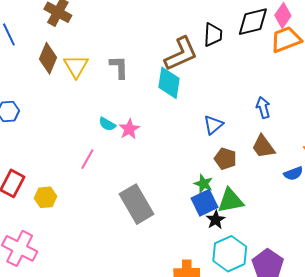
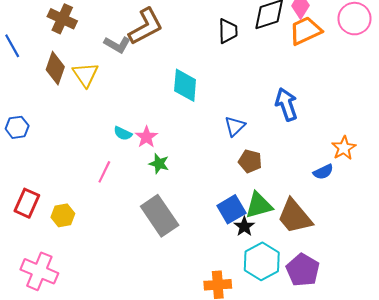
brown L-shape: (181, 54) -> (146, 26), moved
gray L-shape: (119, 67) -> (117, 45), moved, turned 125
blue arrow: (263, 108) -> (286, 104), size x1.4
brown trapezoid: (263, 147) -> (295, 216), moved, size x1.4
green star: (203, 184) -> (159, 164), moved

